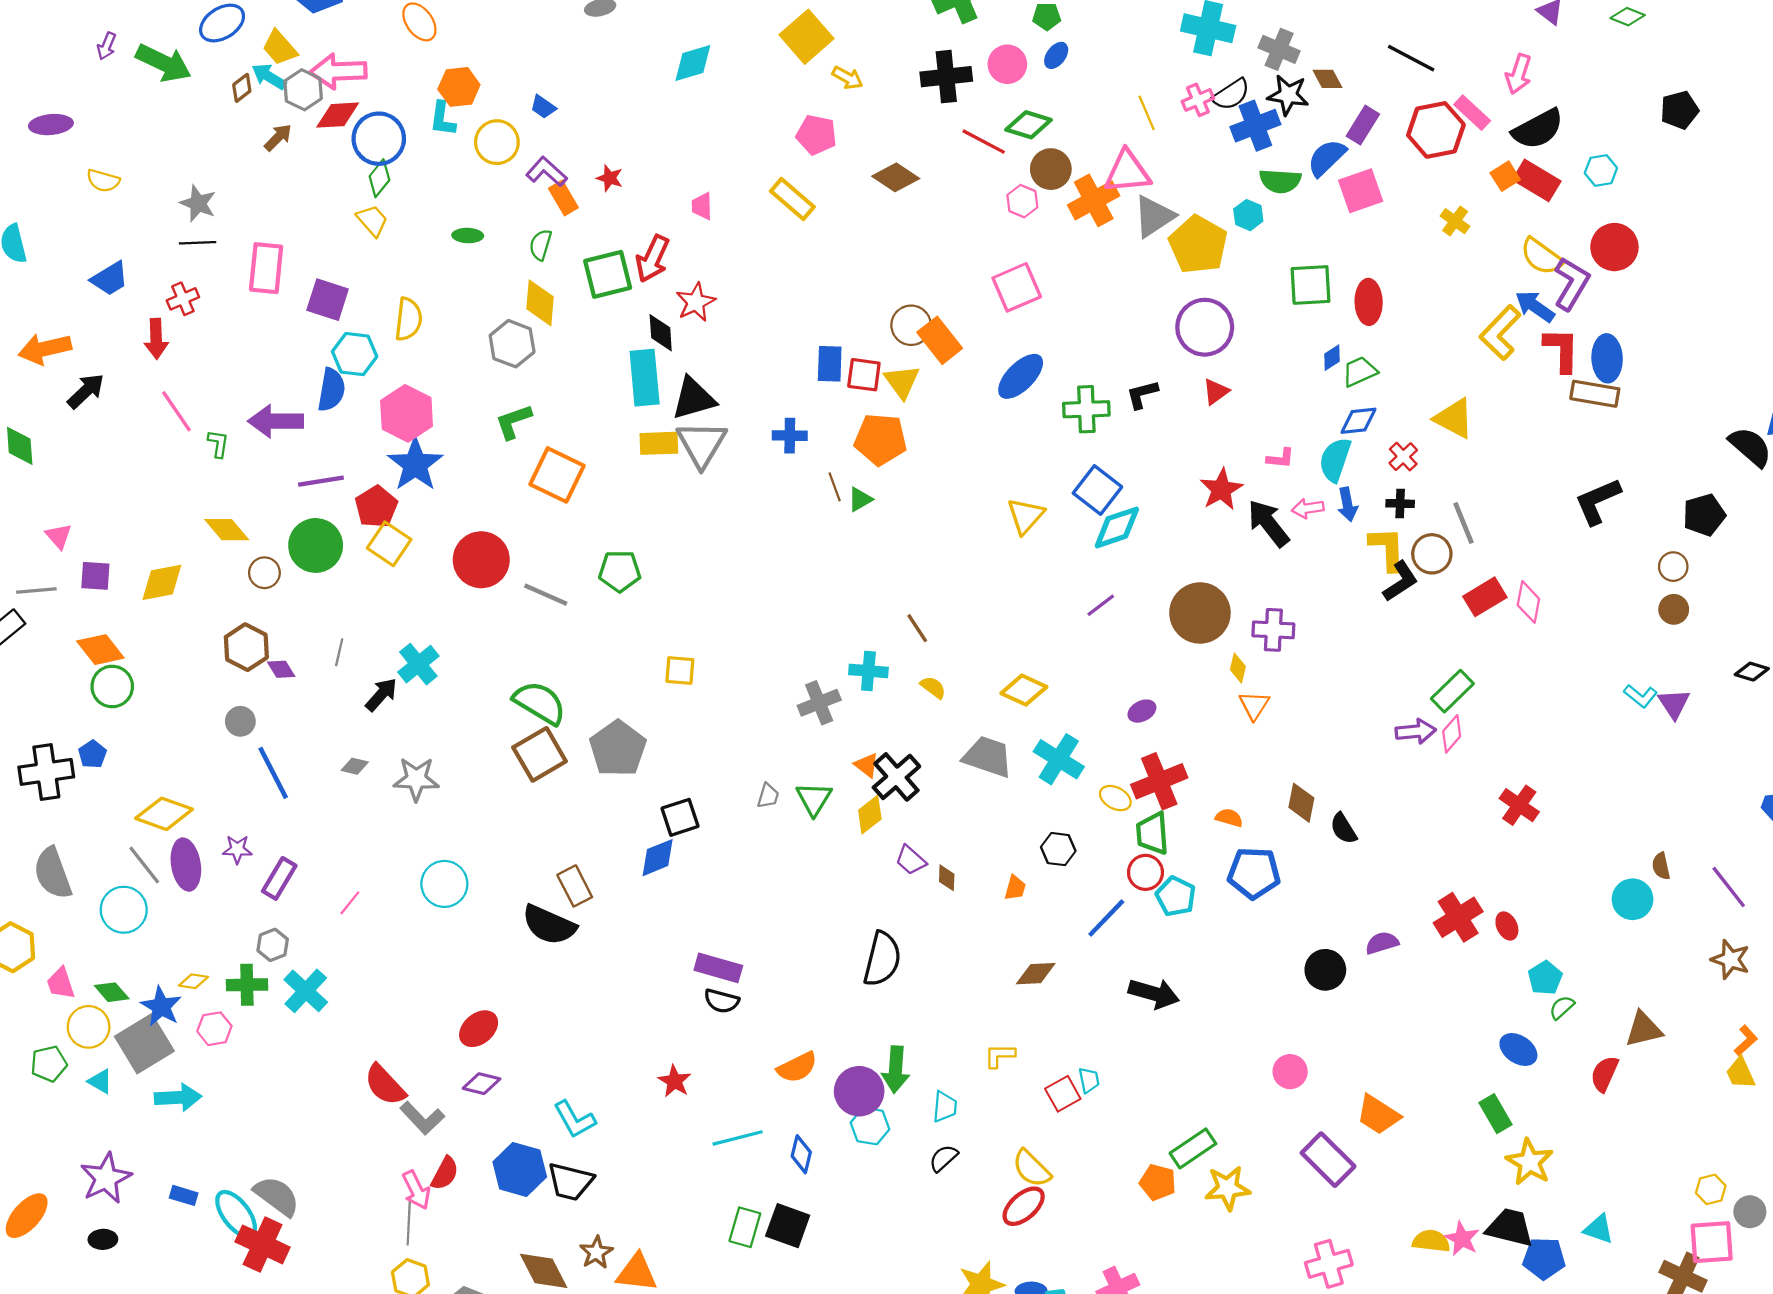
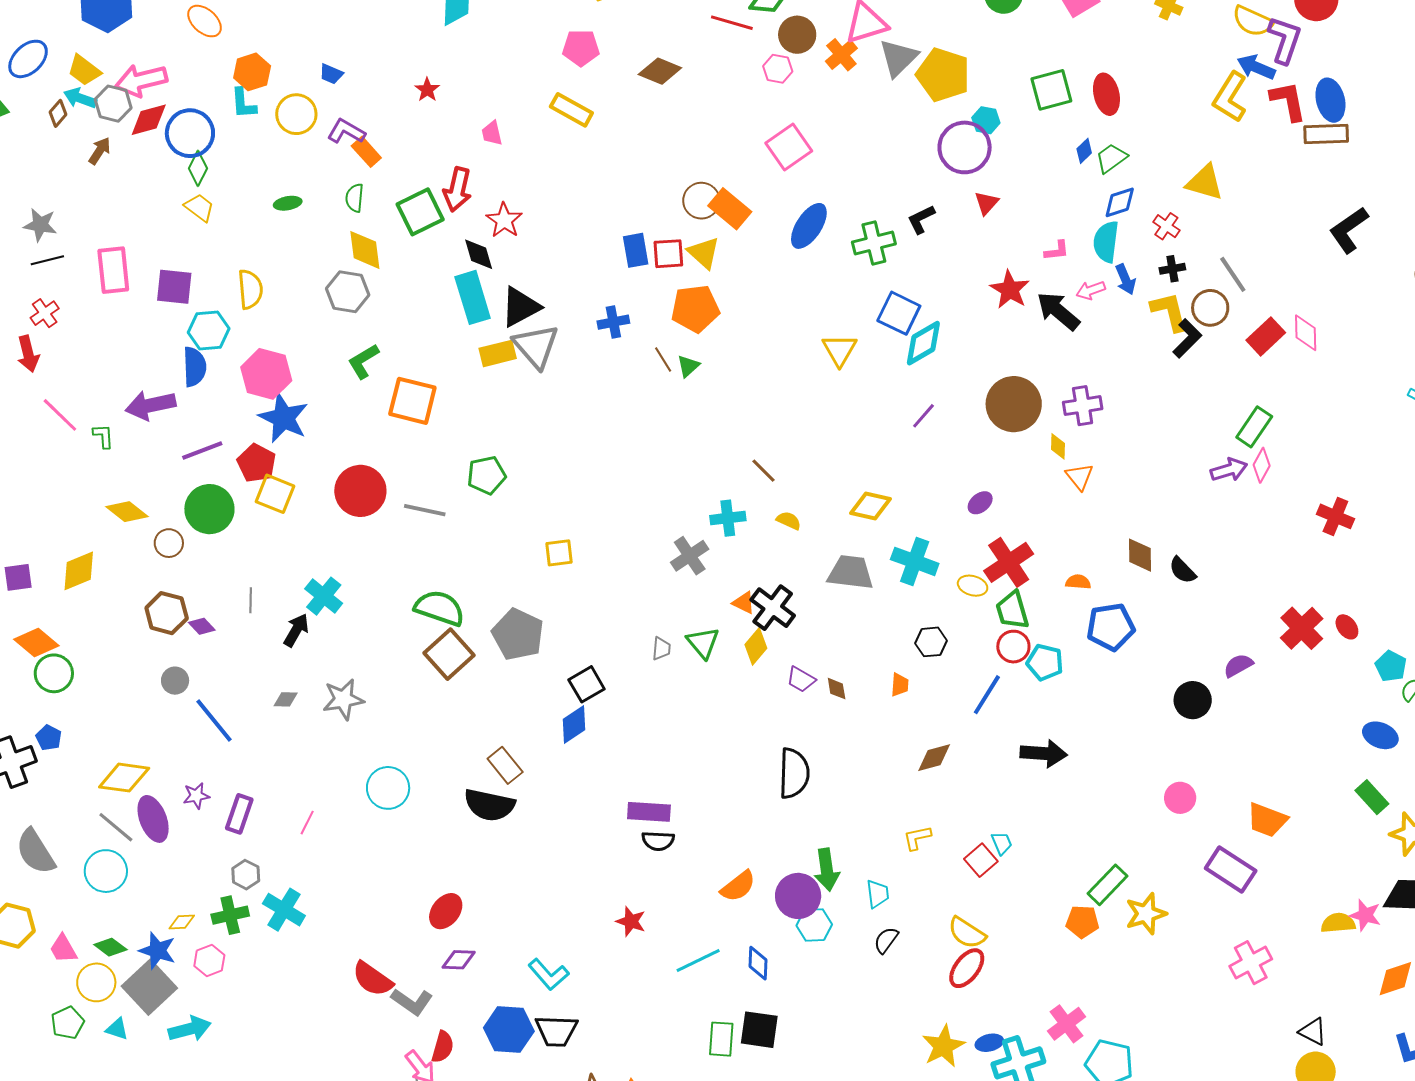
red star: (610, 178) -> (427, 90), moved, turned 30
orange cross: (1094, 200) -> (841, 55), size x0.7
cyan hexagon: (1248, 215) -> (986, 120), moved

